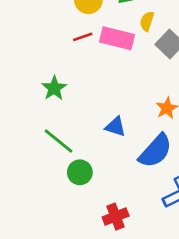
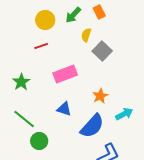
pink rectangle: (117, 38) -> (65, 74), moved, turned -35

